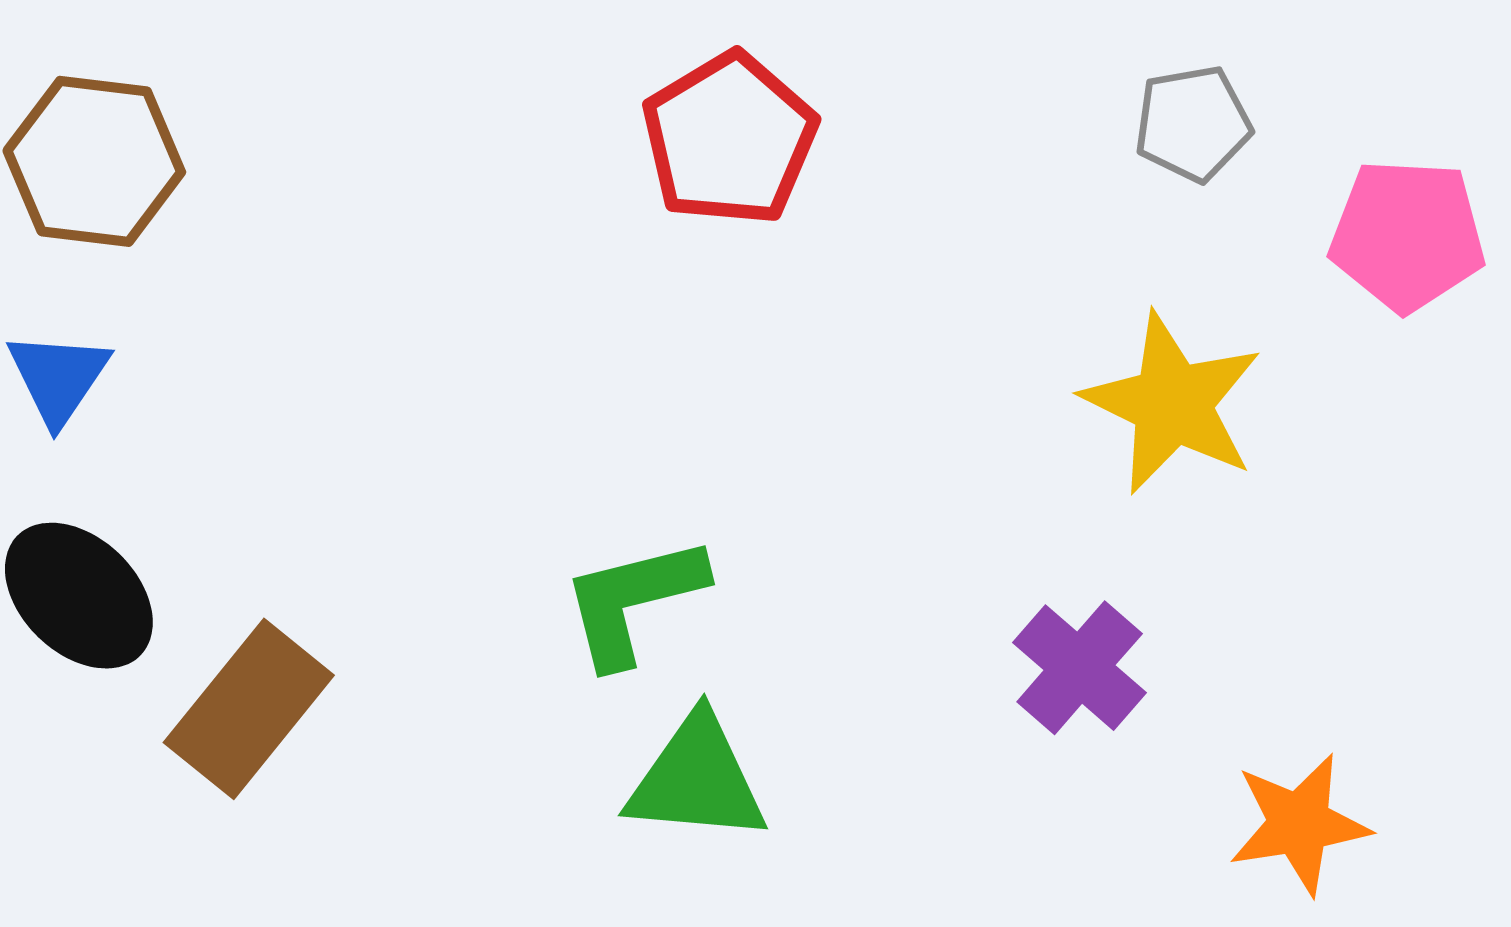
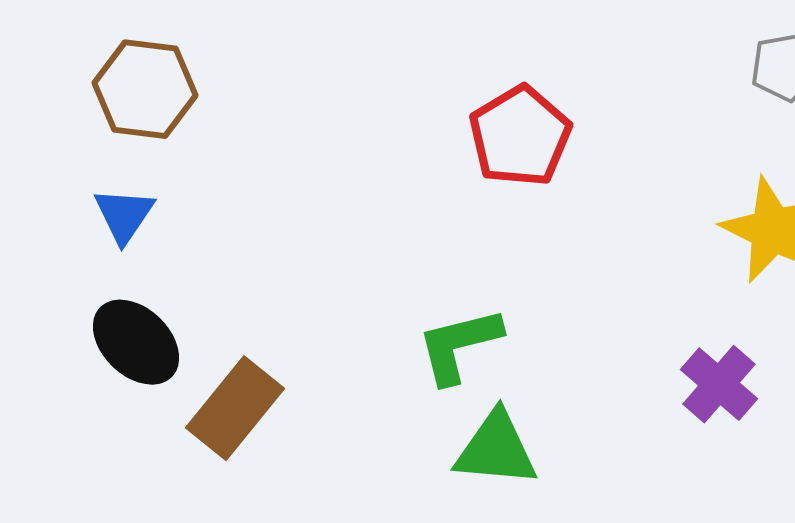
red pentagon: (729, 139) -> (520, 136), moved

